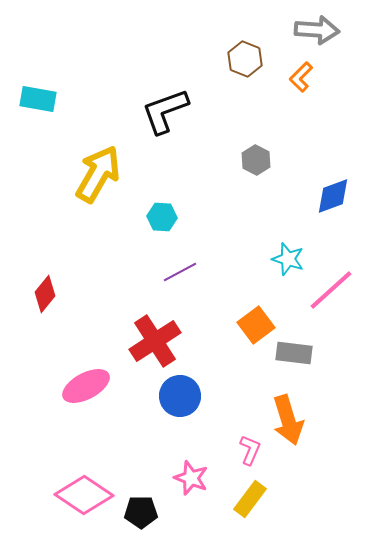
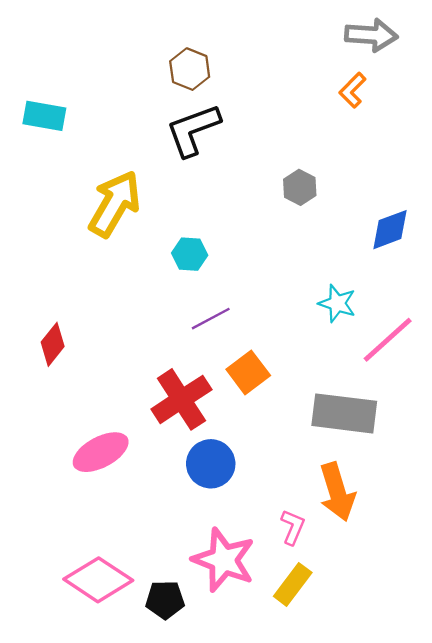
brown hexagon: (245, 59) -> (190, 69), moved
orange square: (256, 325) -> (248, 372), moved
gray rectangle: (294, 353) -> (344, 413), size x1.5
pink star: (191, 478) -> (224, 560), size x1.6

